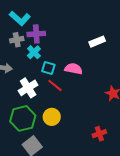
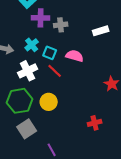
gray cross: (17, 40) -> (61, 25), moved
cyan cross: (34, 52) -> (32, 45), moved

